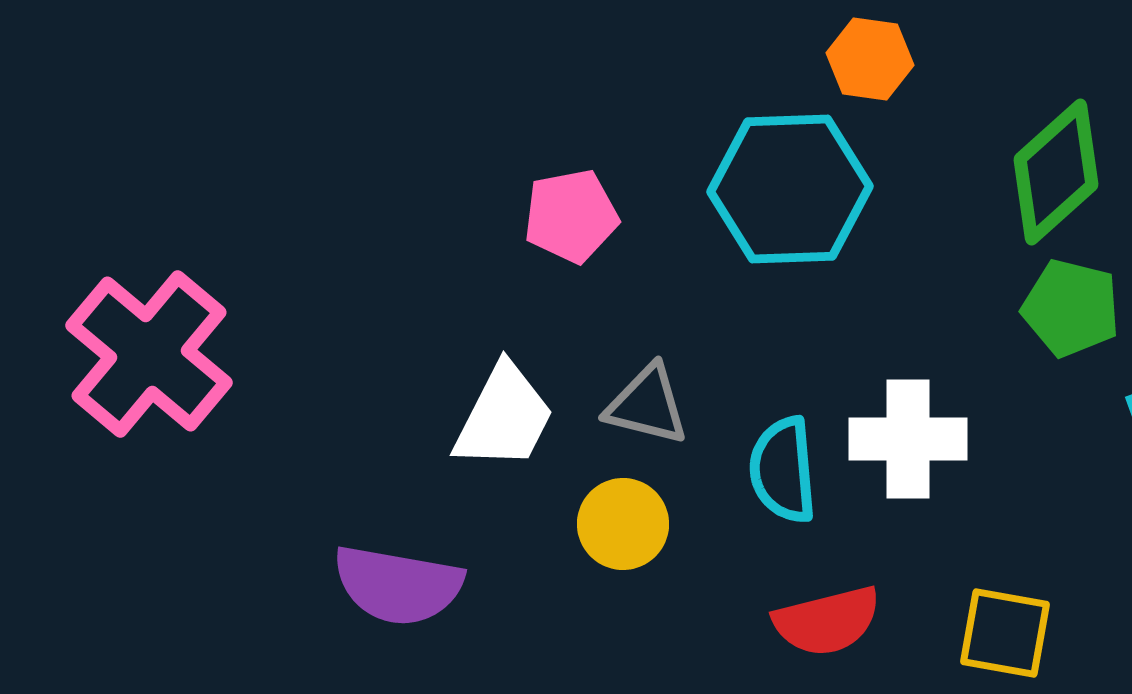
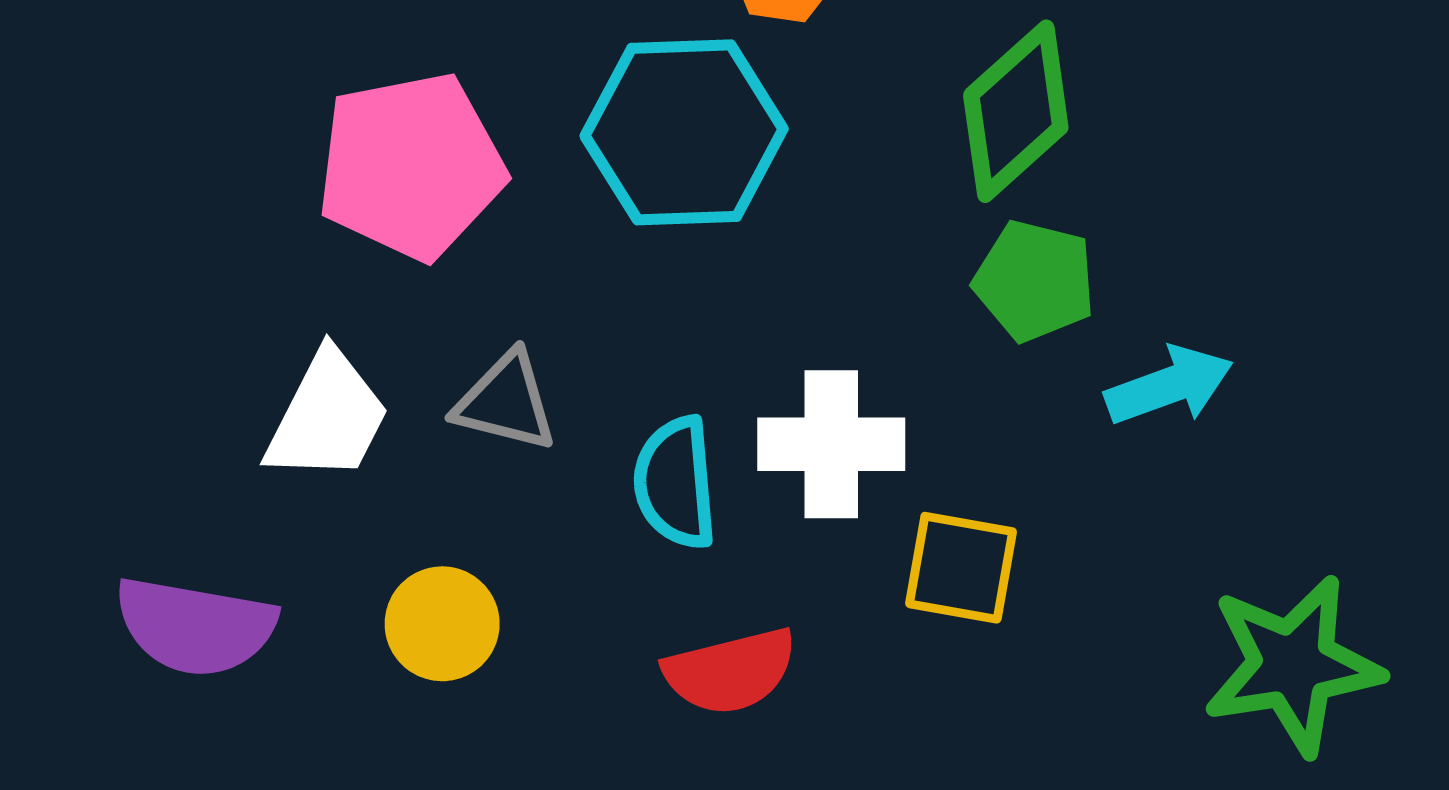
pink pentagon: (571, 216) -> (411, 166), size x1.6
yellow circle: (623, 524) -> (442, 624), moved
yellow square: (1005, 633) -> (961, 568), moved

